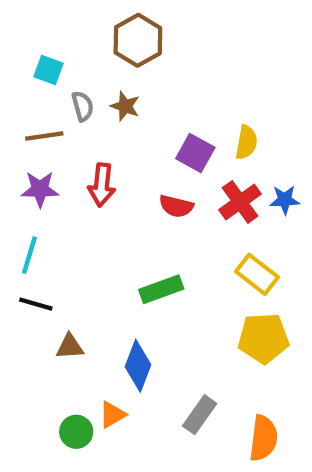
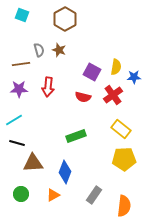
cyan square: (49, 70) -> (22, 15), moved
blue star: (285, 200) -> (134, 77), moved
cyan line: (29, 255) -> (14, 120), turned 42
brown triangle: (70, 347) -> (33, 163), size x1.5
green circle: (76, 432) -> (21, 194), moved

